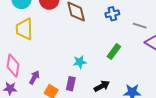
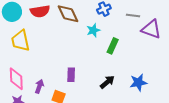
cyan star: (80, 62) -> (93, 30), moved
purple rectangle: (71, 84) -> (71, 75), moved

